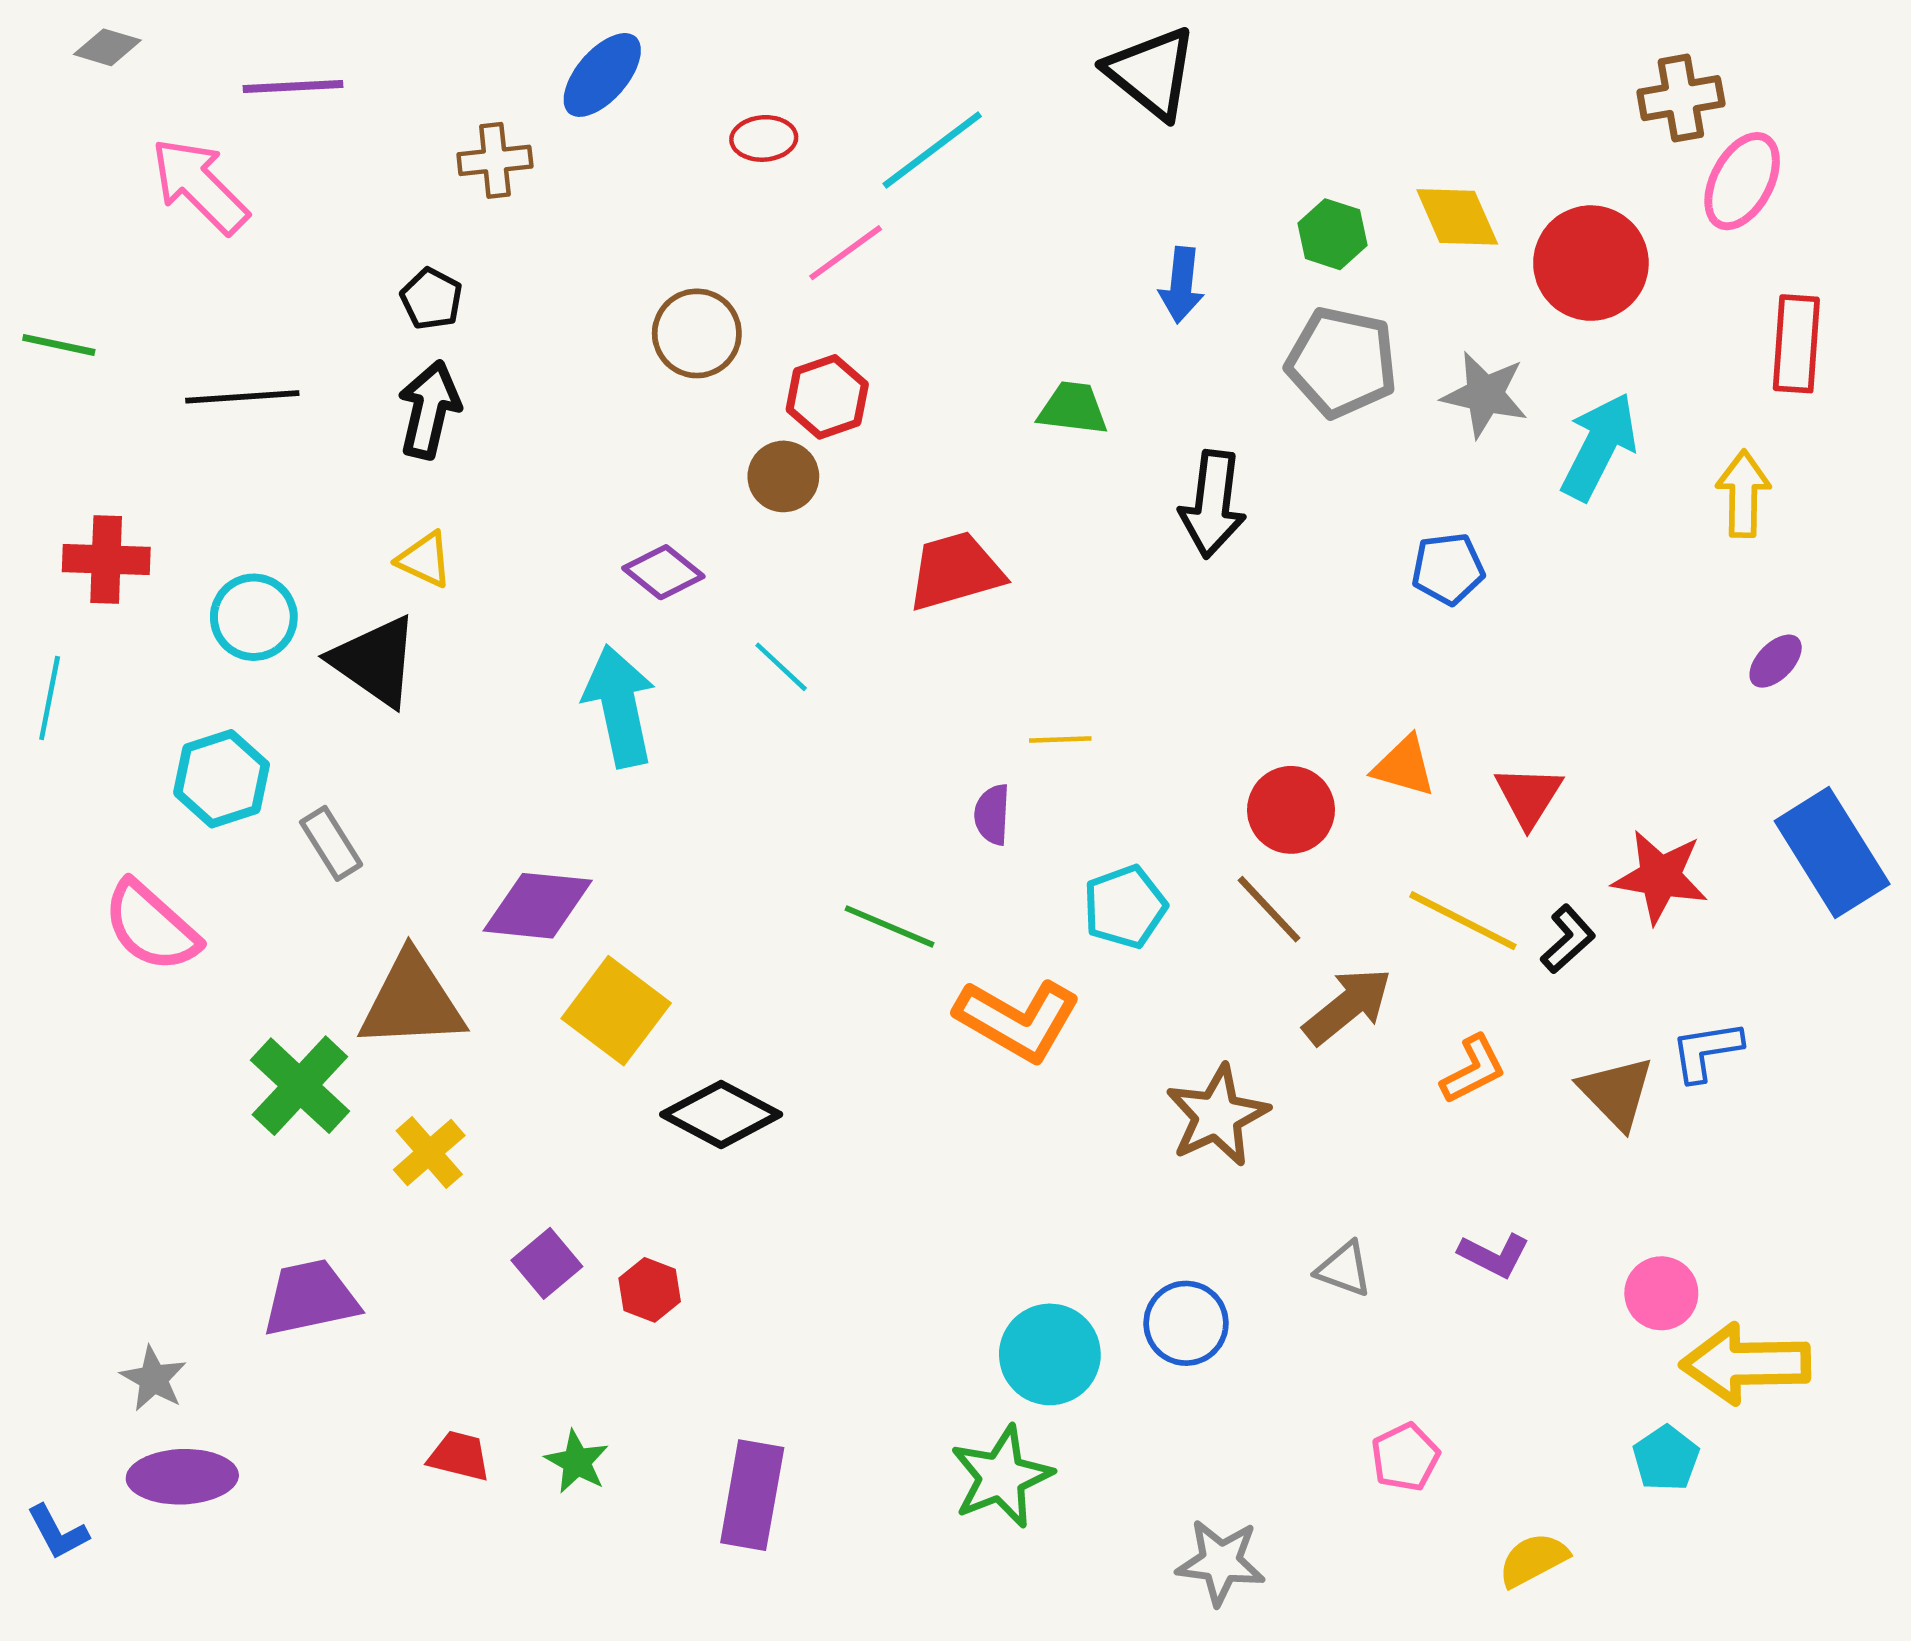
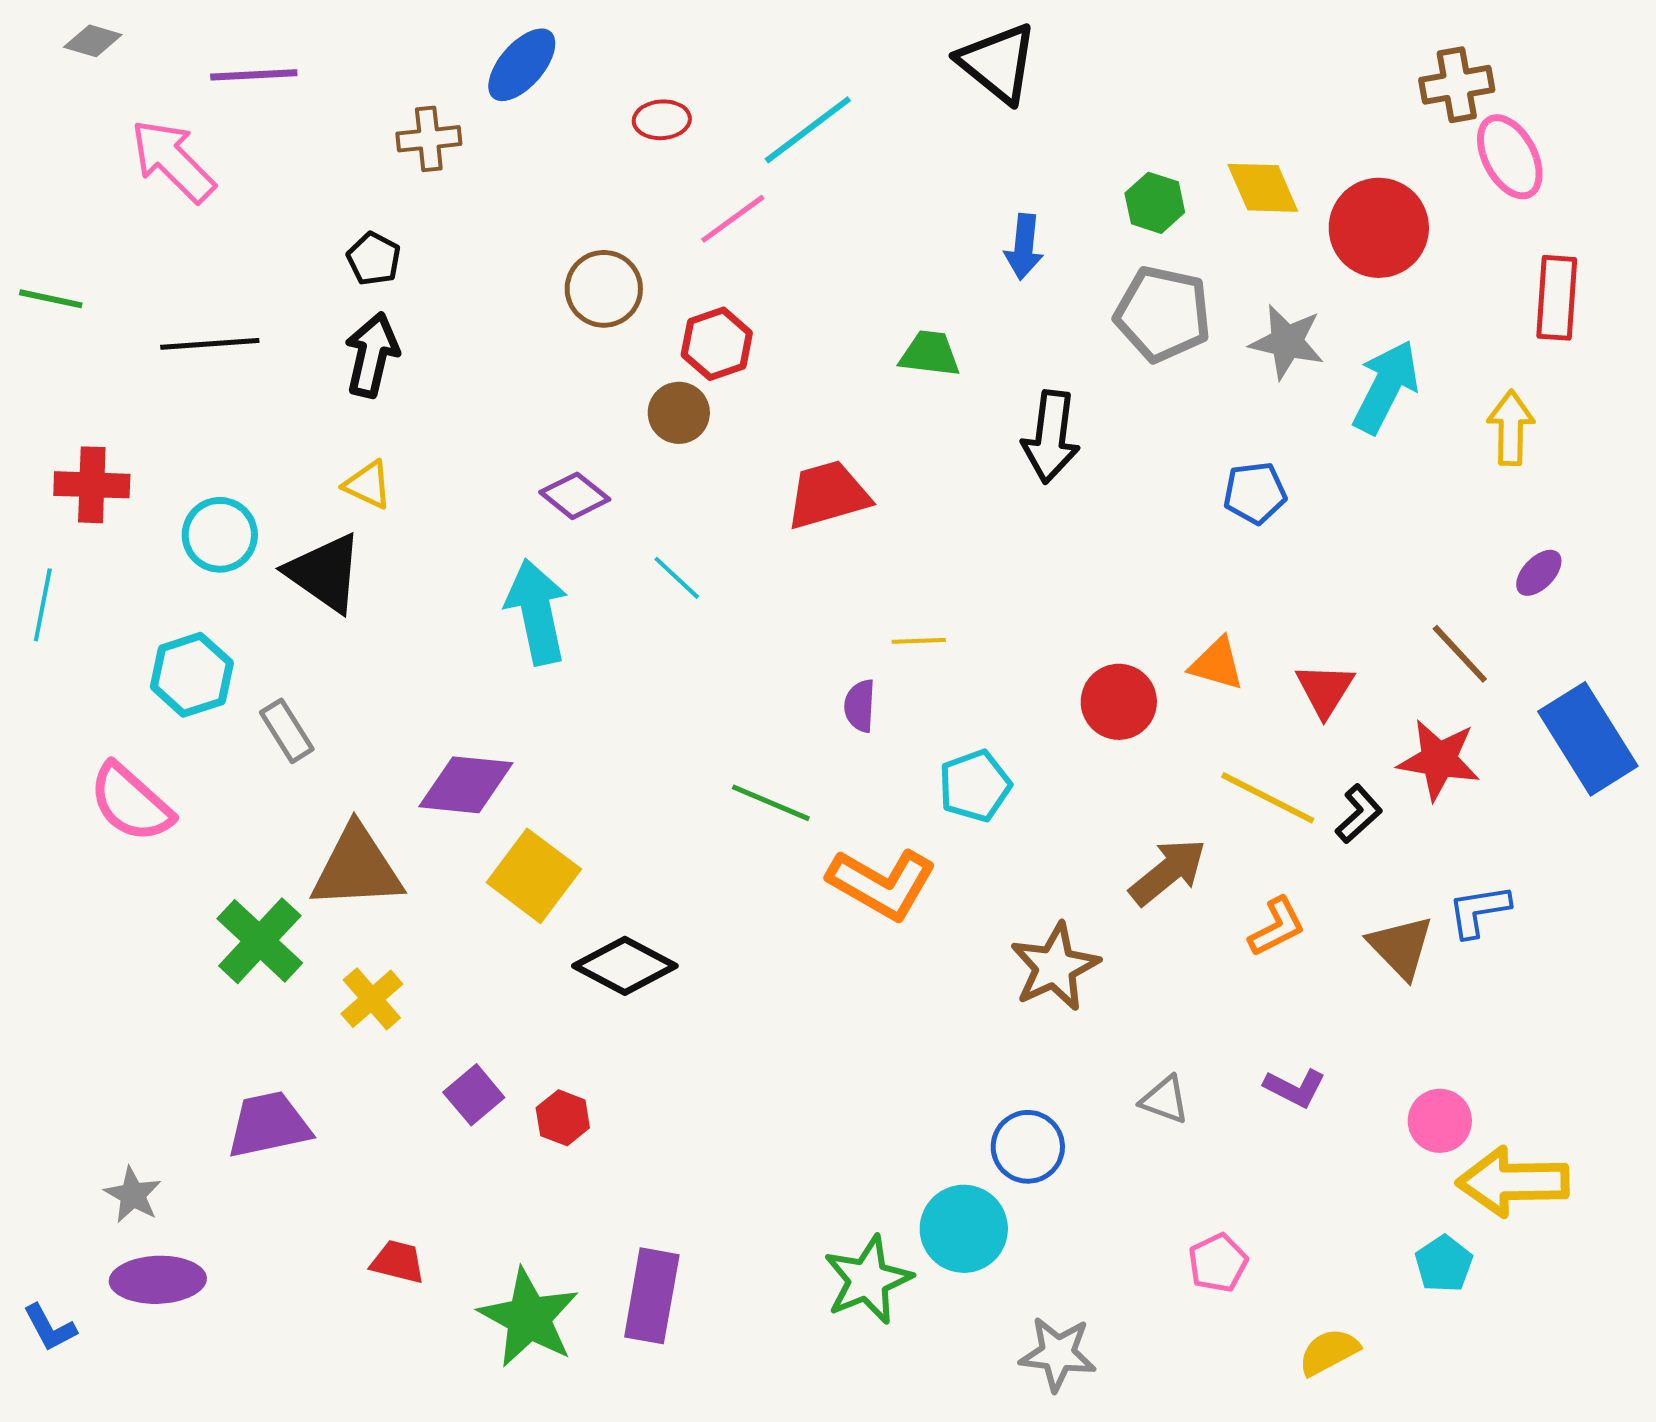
pink ellipse: (1742, 181) -> (1510, 157), turned -56
brown line: (1269, 909) -> (1460, 654), moved
cyan circle: (1050, 1354) -> (964, 1229), moved
green star: (577, 1462) -> (529, 1318), moved, size x1.8

